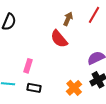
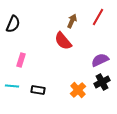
pink rectangle: (28, 66) -> (21, 60), moved

